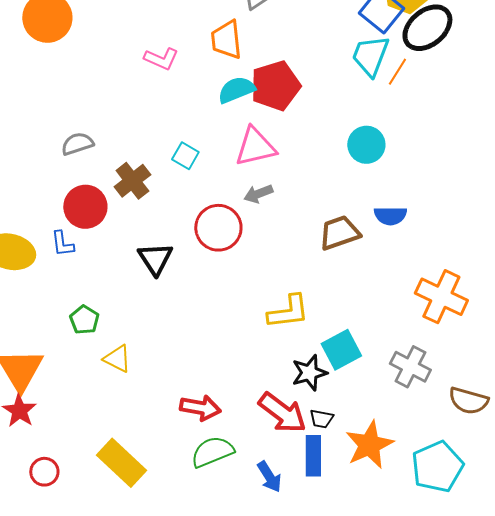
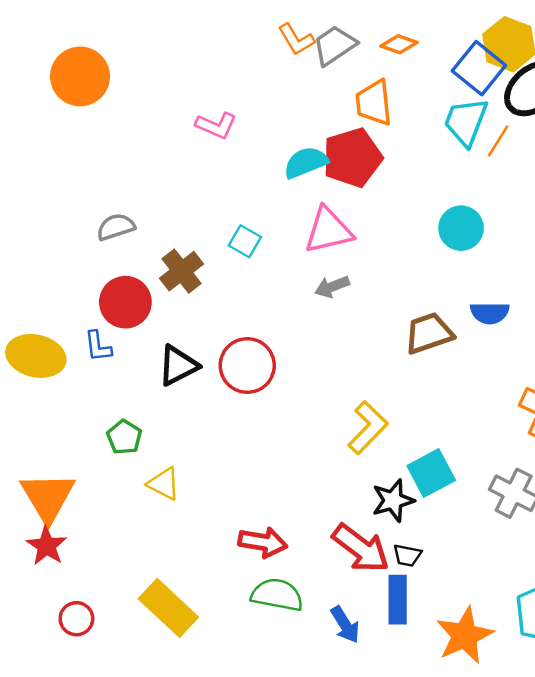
orange trapezoid: (226, 40) -> (374, 103), moved
red circle: (218, 228) -> (247, 365), moved
black triangle: (155, 259) -> (178, 365), moved, turned 36
yellow L-shape: (288, 312) -> (368, 428), turned -39
orange star: (369, 445) -> (465, 635), moved
green semicircle: (212, 452) -> (277, 595), turned 33

